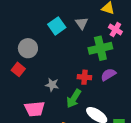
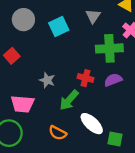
cyan square: (57, 26) -> (59, 27), moved
gray circle: (28, 48) -> (23, 20), moved

